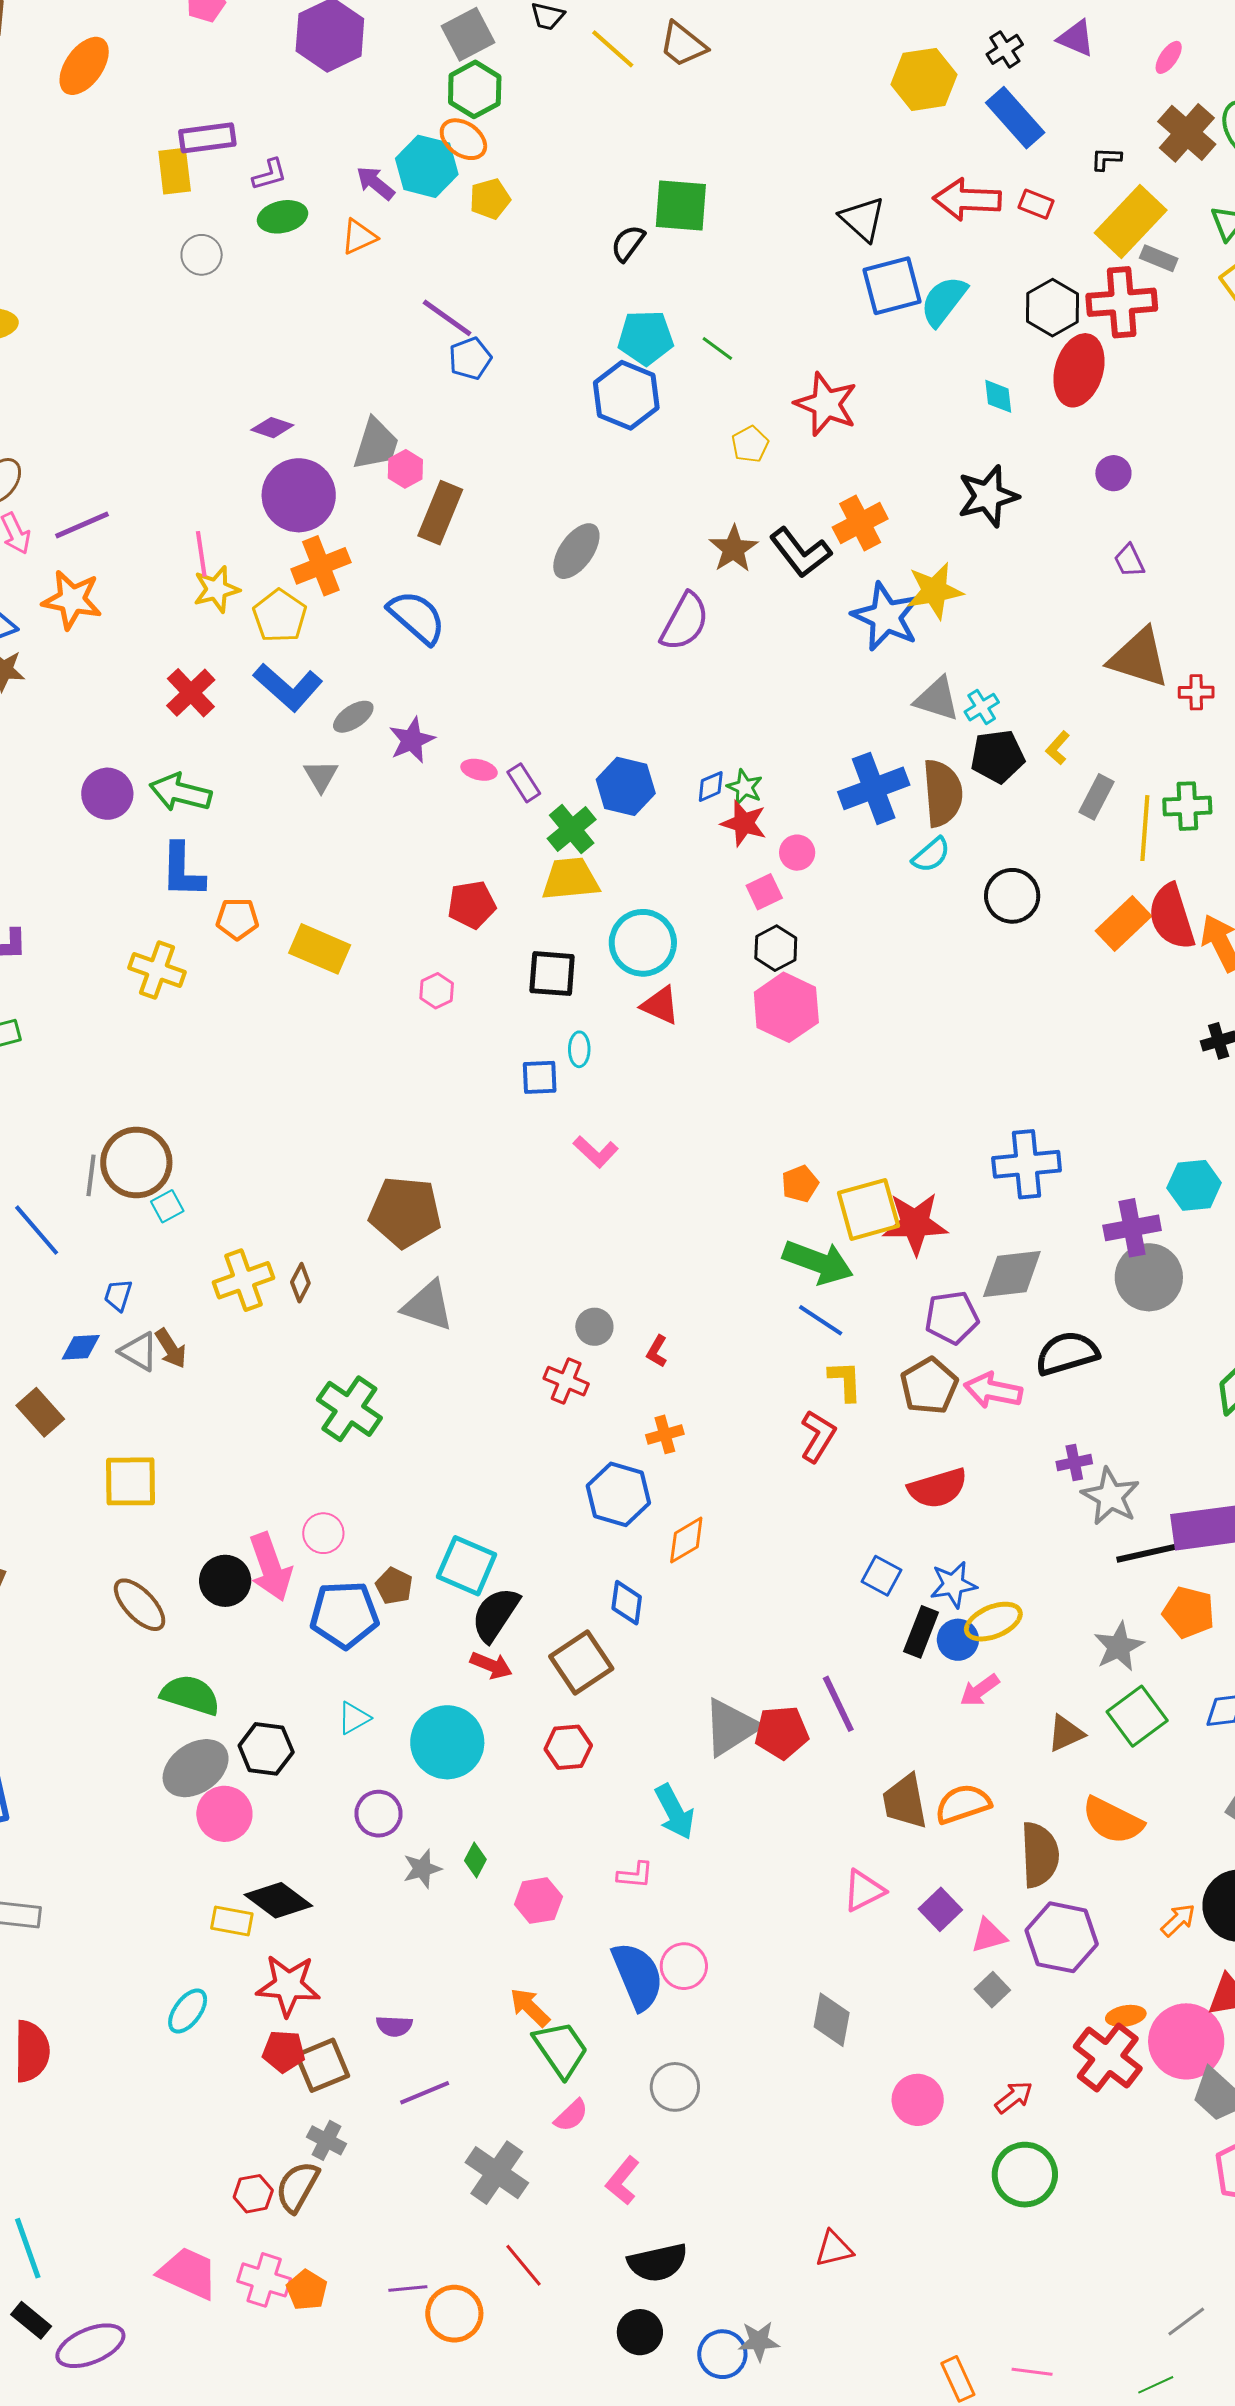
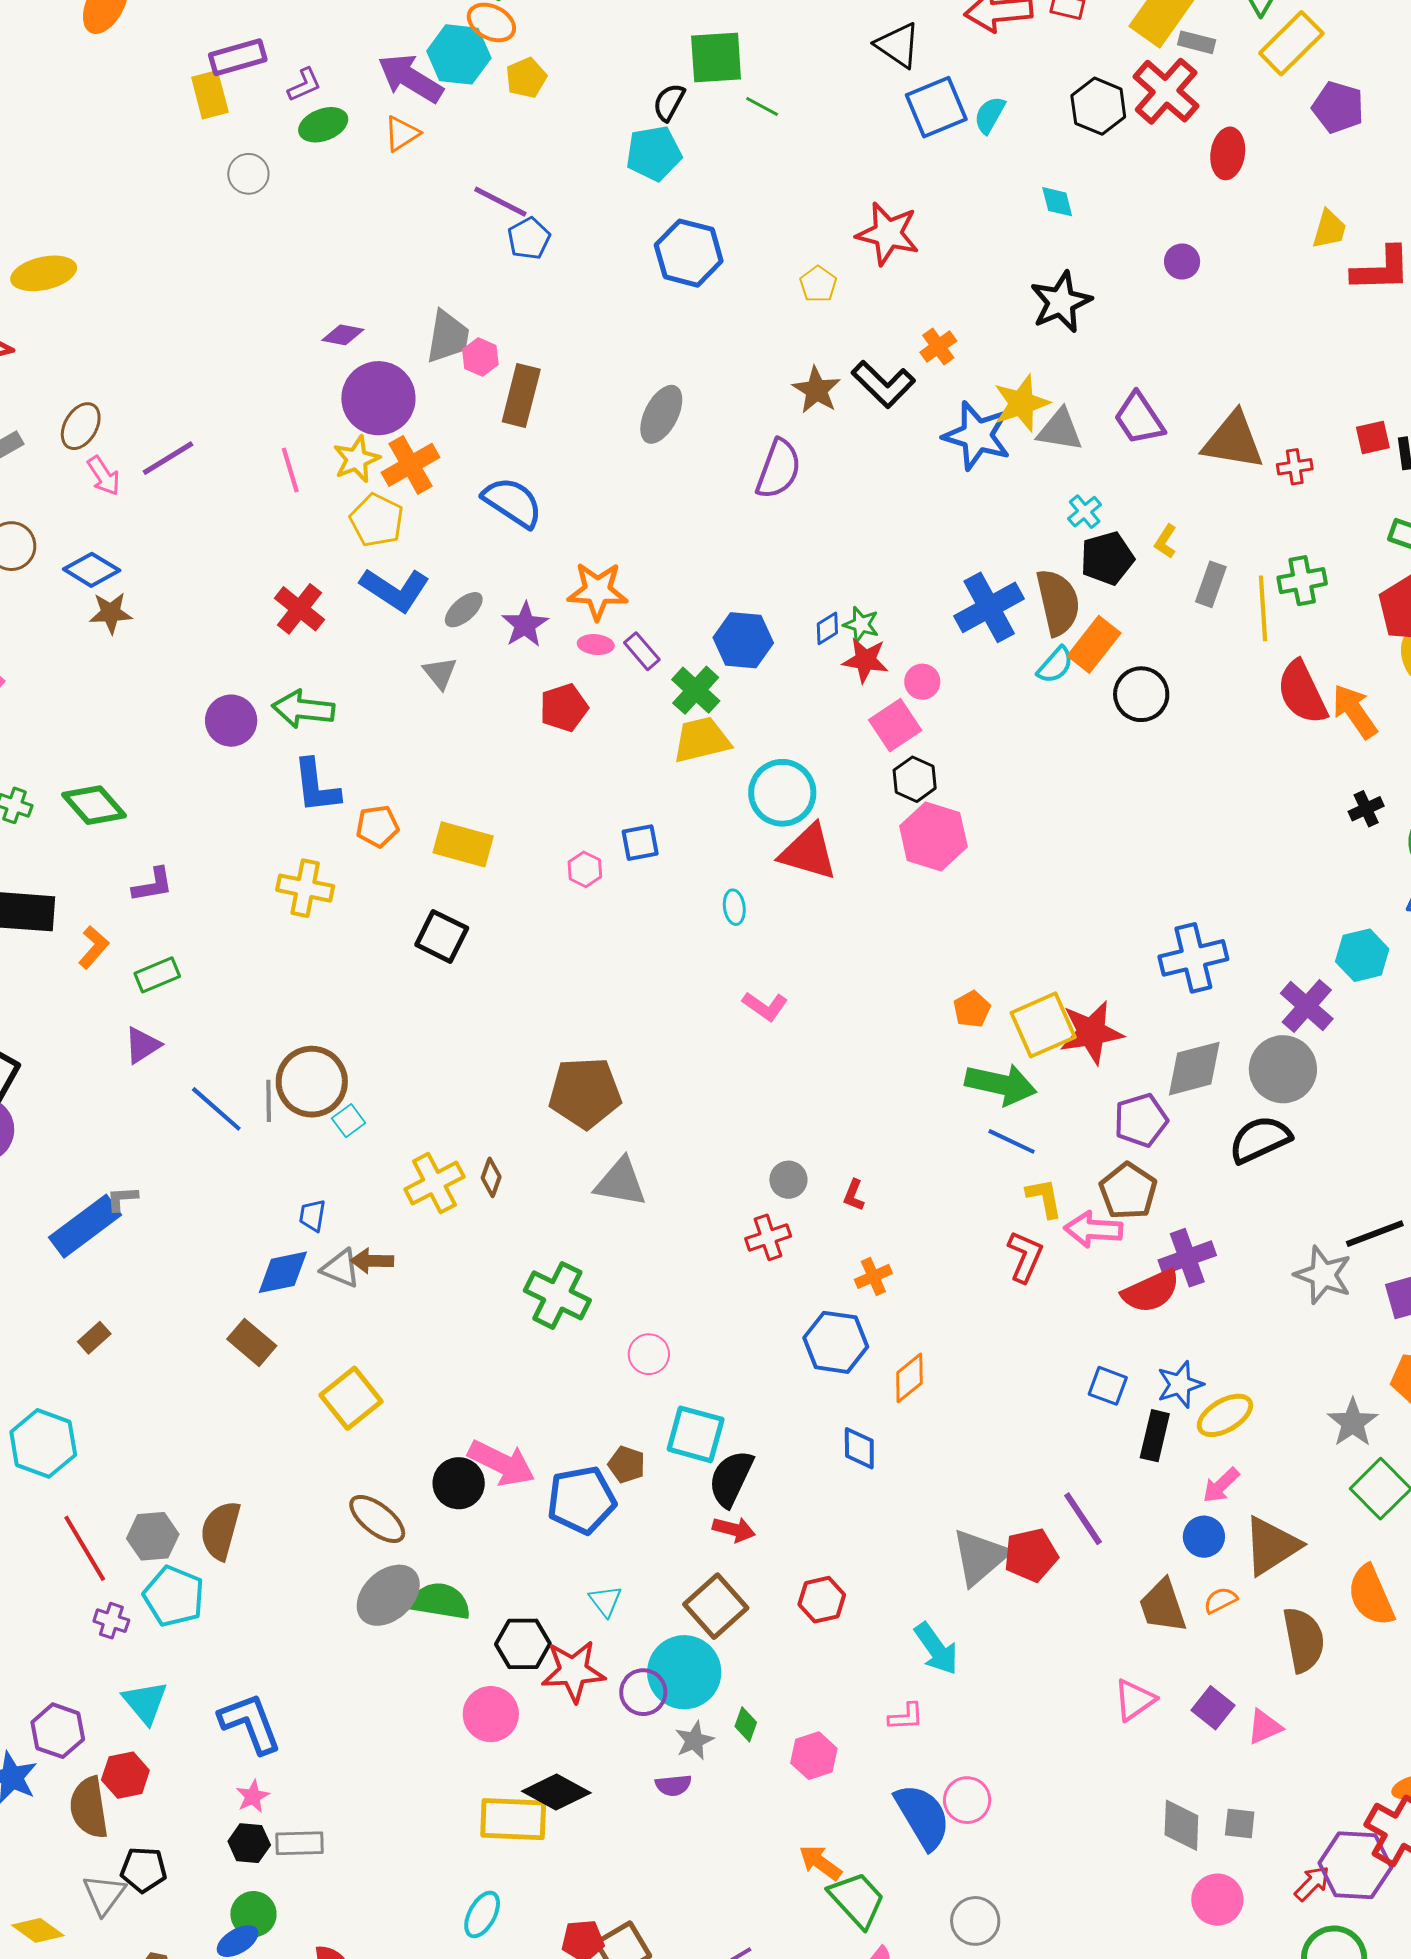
purple arrow: (375, 183) -> (410, 78), size x1.6
cyan semicircle: (944, 301) -> (990, 115), size x0.7
red cross: (1122, 302) -> (1166, 91), turned -36
cyan pentagon: (646, 338) -> (654, 153), moved
green line: (717, 348) -> (762, 106), moved
red ellipse: (1079, 370) -> (1228, 153), moved, size x0.7
orange cross: (860, 523) -> (938, 347), size x0.7
purple trapezoid: (1129, 561) -> (1139, 419), moved, size x1.6
yellow star: (216, 589) -> (356, 459), moved
orange star: (72, 600) -> (597, 591), moved
gray triangle: (937, 699) -> (1060, 430), moved
pink square: (764, 892) -> (895, 725), size x1.4
red pentagon: (472, 905) -> (564, 708), moved
orange rectangle: (1123, 924) -> (1094, 644), moved
black square: (552, 974) -> (442, 936), moved, turned 30
red triangle: (660, 1005) -> (808, 852), size x1.5
blue square: (540, 1077) -> (640, 843), moved
purple cross: (1132, 1228) -> (1307, 1006), turned -30
blue line: (37, 1230) -> (216, 1109), moved
gray circle: (1149, 1277) -> (1283, 1069), moved
blue diamond: (81, 1347) -> (283, 1272), size x1.4
brown arrow: (171, 1348) -> (372, 1261), turned 132
red cross: (566, 1381) -> (768, 1237), turned -33
pink arrow: (993, 1391) -> (1093, 1229), moved
purple cross: (1074, 1463) -> (1187, 1258), moved, size x1.6
yellow square: (131, 1481) -> (351, 1398), turned -30
pink circle: (323, 1533) -> (649, 1354), moved
black line: (1146, 1553) -> (1375, 1234), moved
pink arrow: (270, 1567) -> (502, 1463), turned -36
blue circle: (958, 1640) -> (1204, 1537), moved
brown square: (581, 1663) -> (716, 1606), moved
cyan triangle: (354, 1718) -> (605, 1601), turned -30
brown triangle: (1066, 1733) -> (1271, 1546), moved, size x1.6
cyan circle: (447, 1742) -> (684, 1672), moved
gray ellipse: (196, 1768) -> (388, 1595), moved
orange semicircle: (963, 1804) -> (1220, 1600), size x0.6
orange semicircle: (1113, 1821) -> (1371, 1596), turned 48
yellow rectangle: (232, 1921) -> (513, 1819), size x1.6
purple hexagon: (1062, 1937) -> (1355, 1865), moved
red star: (288, 1985) -> (573, 1671), moved
gray square: (992, 1990) -> (1240, 1823), moved, turned -32
gray diamond: (832, 2020) -> (1181, 1825), moved
purple semicircle: (394, 2026) -> (673, 1785), moved

